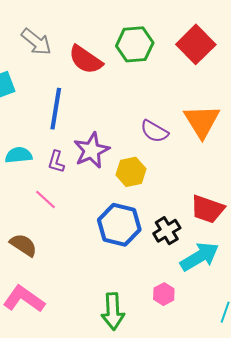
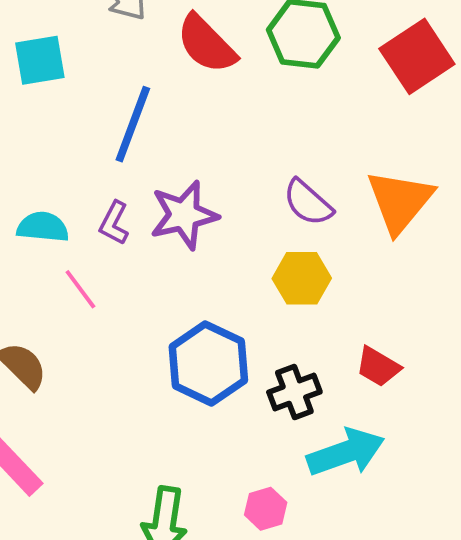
cyan semicircle: (19, 155) -> (43, 227), moved
yellow hexagon: (131, 172) -> (302, 278), moved
red trapezoid: (207, 209) -> (378, 367), size x0.7

